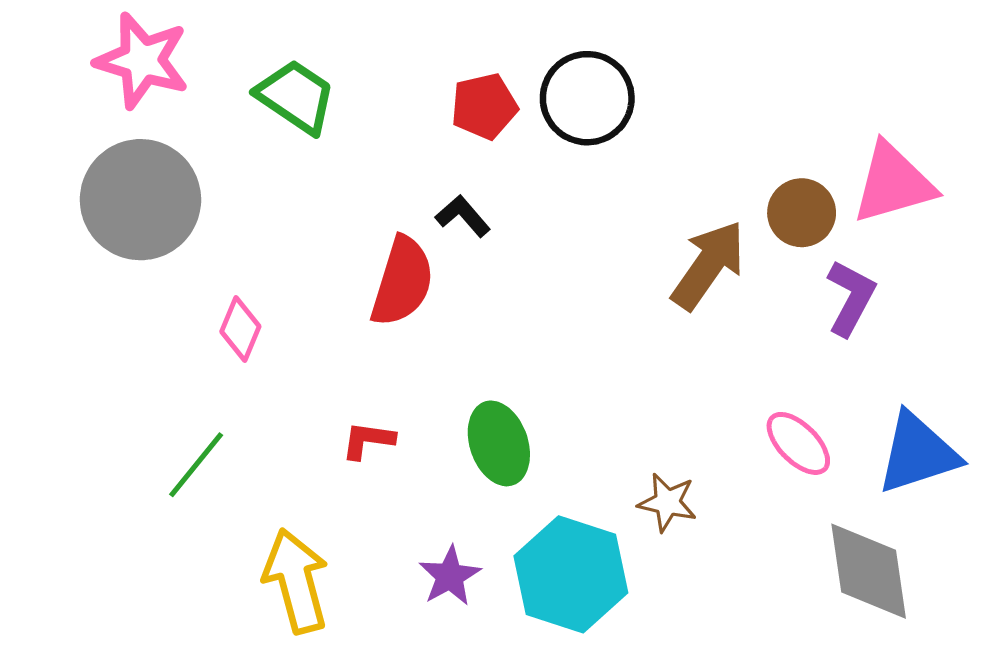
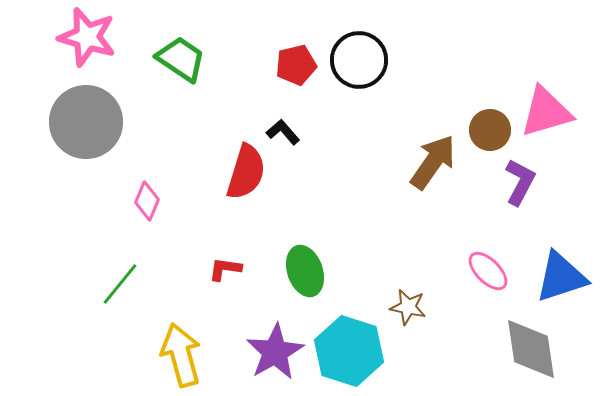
purple star: (450, 576) -> (275, 352), size x1.5

